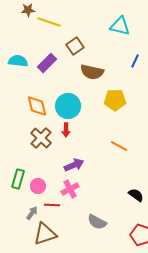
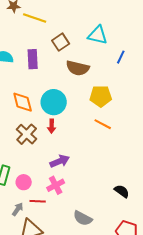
cyan triangle: (120, 26) -> (98, 35), moved
purple rectangle: (47, 63) -> (33, 59), turned -48
orange line: (119, 146) -> (103, 124), moved

